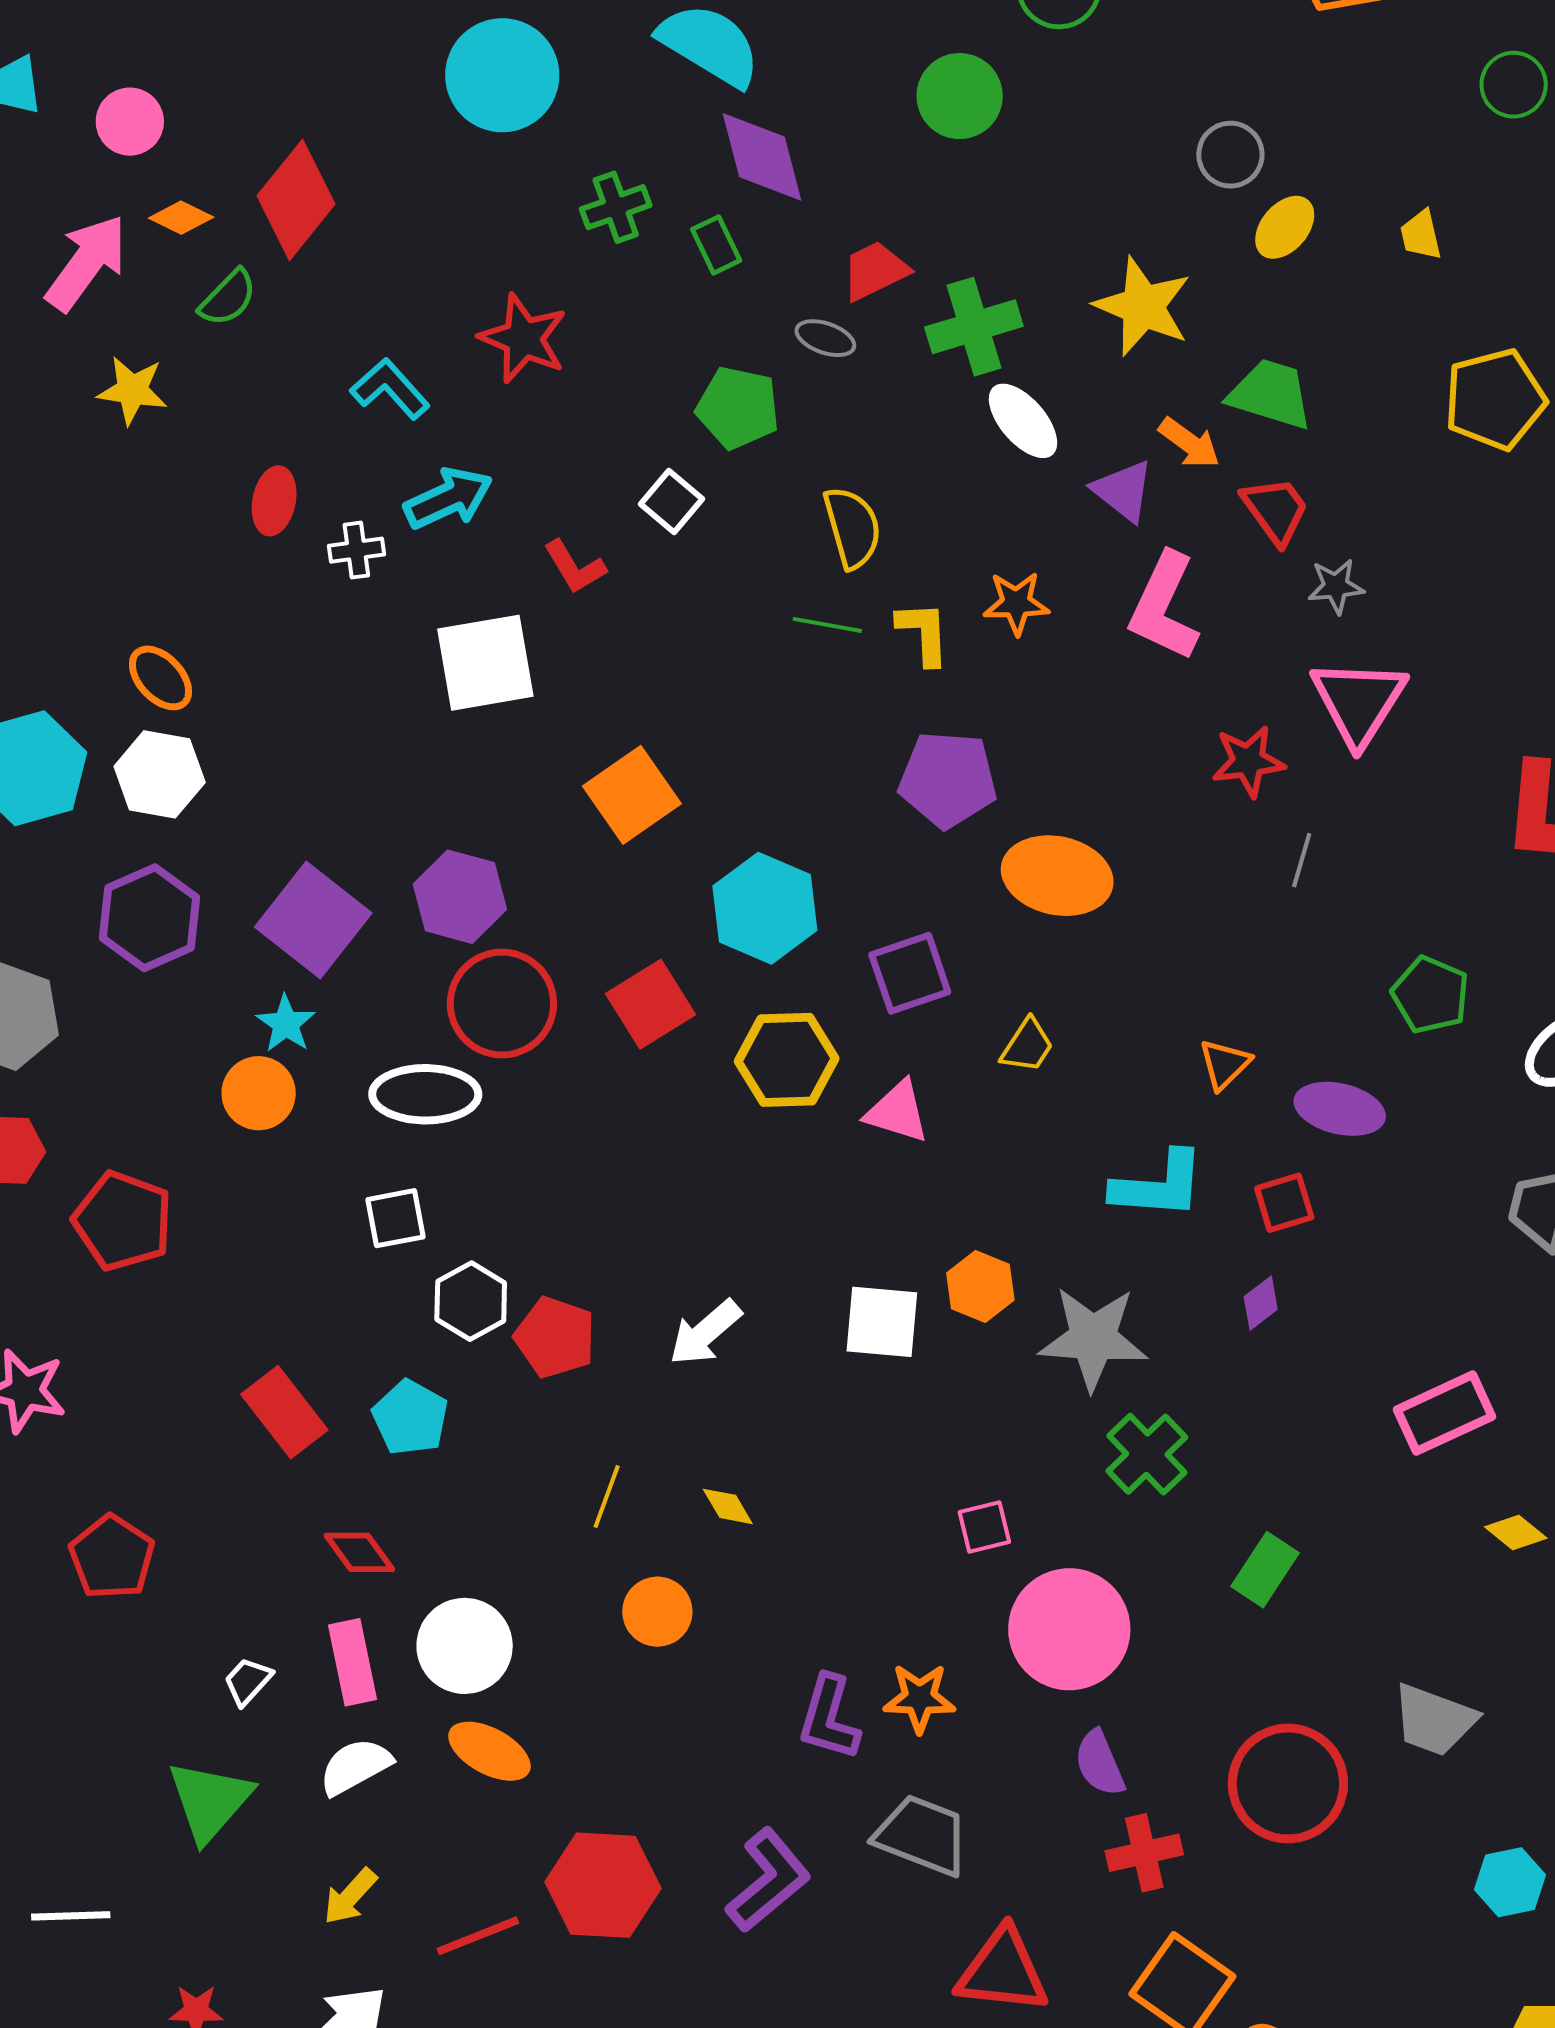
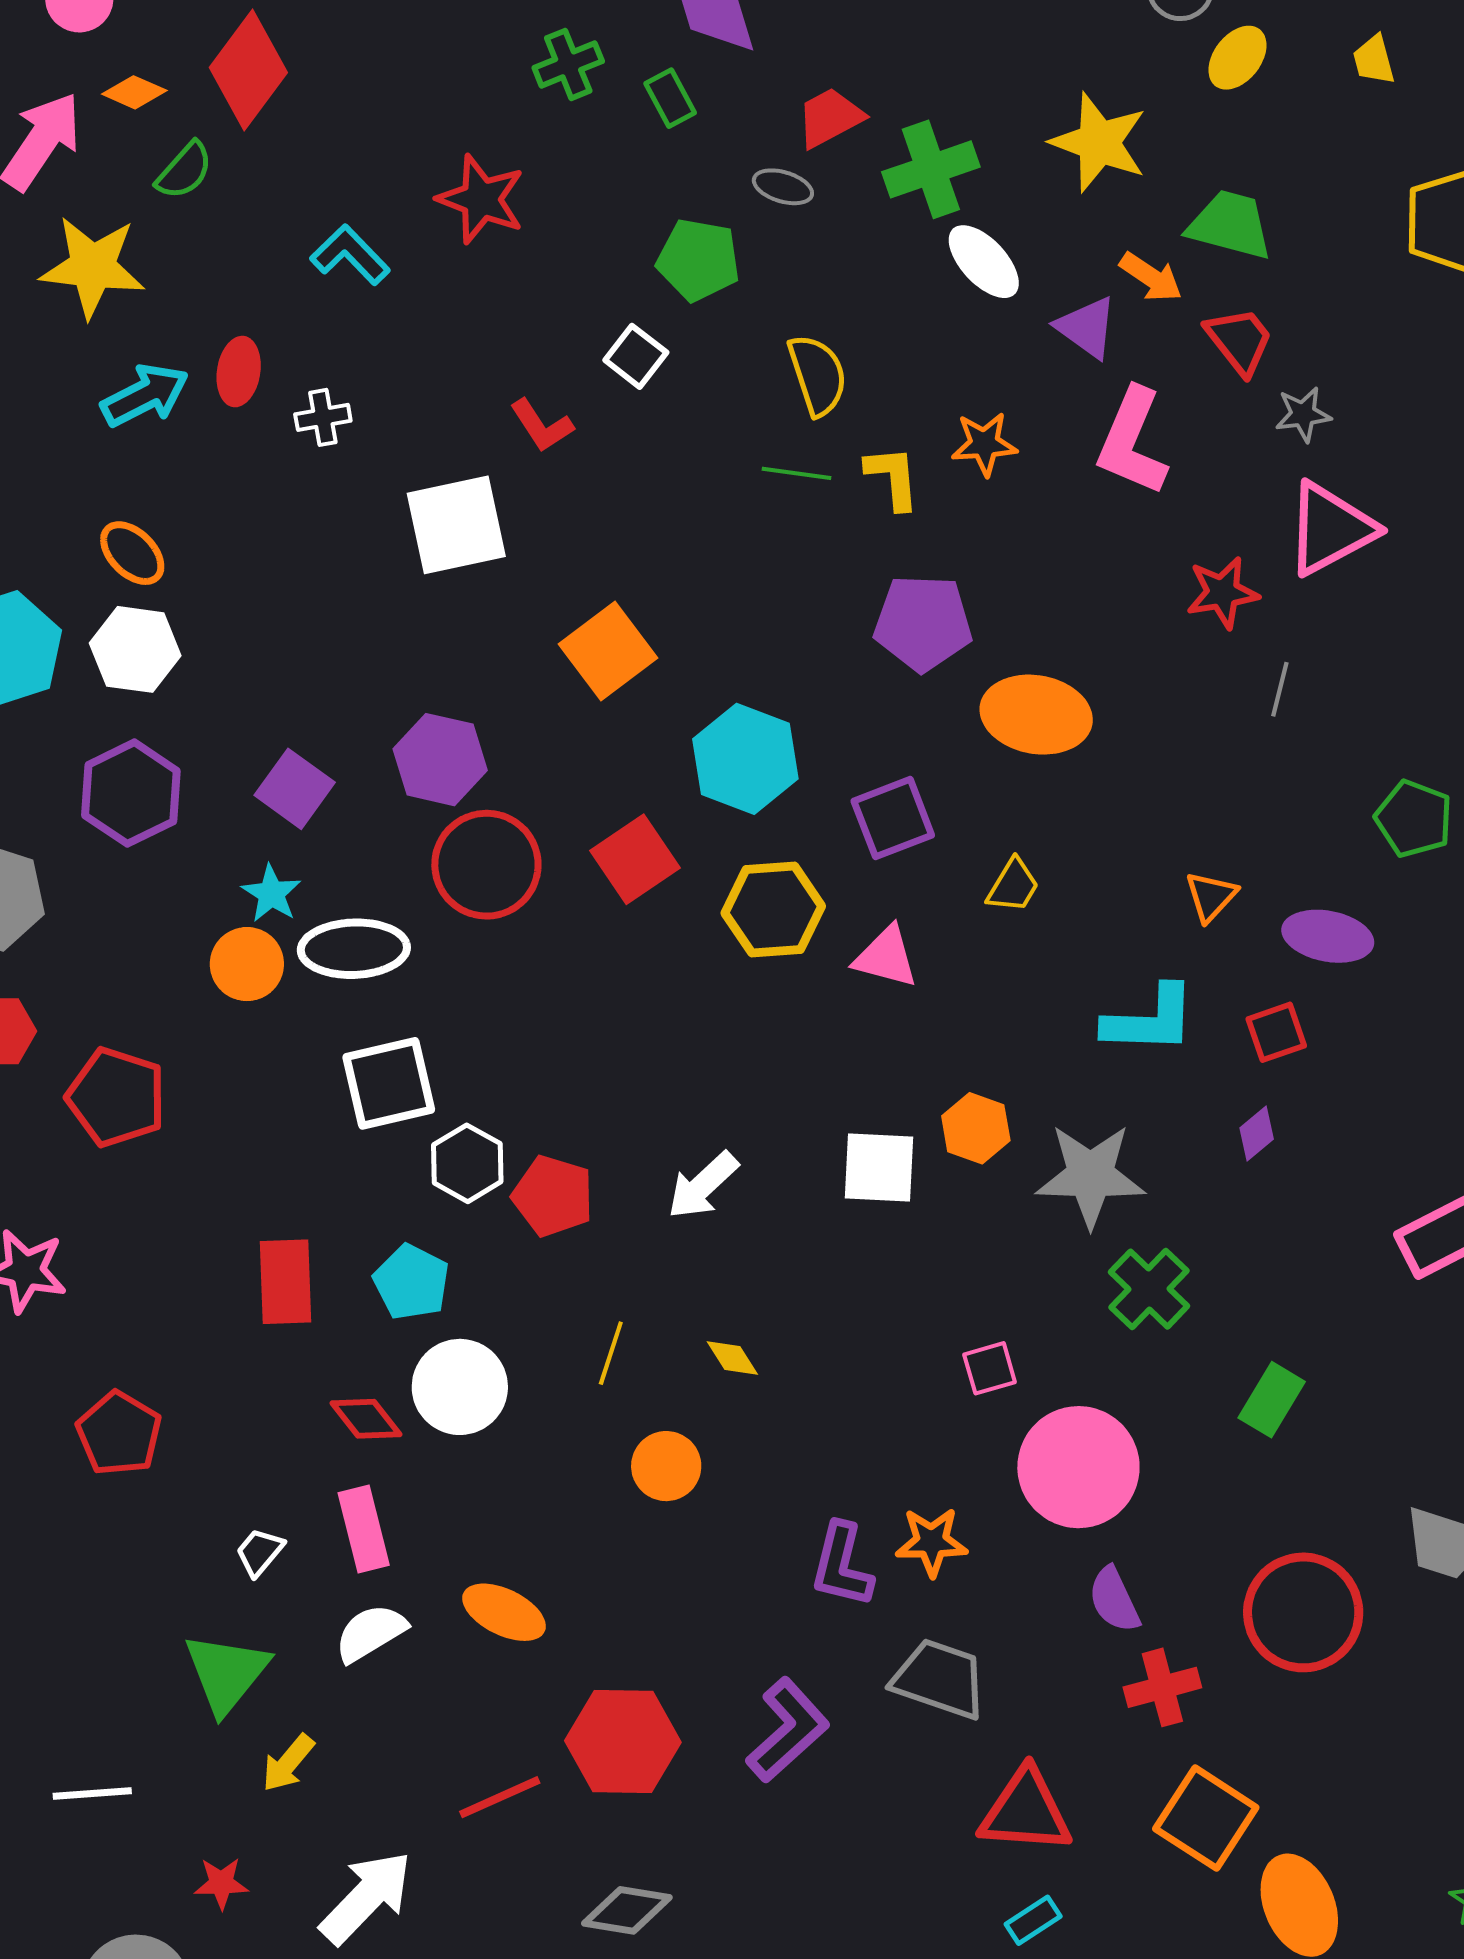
yellow star: (132, 390) -> (93, 267), size x1.5
cyan arrow: (448, 498) -> (145, 395), moved
pink triangle: (1359, 702) -> (1330, 529), turned 32
purple square: (313, 920) -> (295, 789), size x0.7
white ellipse: (425, 1094) -> (354, 949), moved
white square: (396, 1218) -> (389, 1083), size x1.5
red rectangle: (284, 1412) -> (285, 1282), turned 38
white circle: (465, 1646) -> (460, 1387), moved
yellow arrow: (350, 1896) -> (288, 1763), moved

